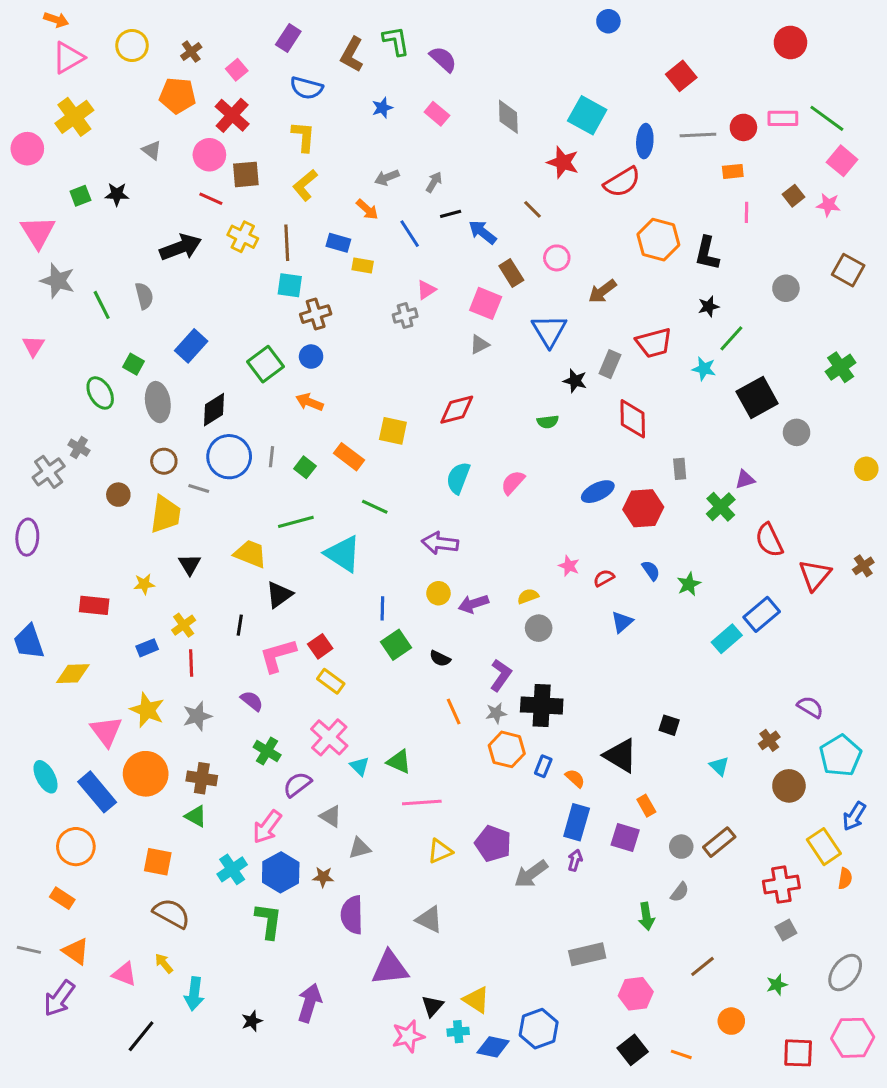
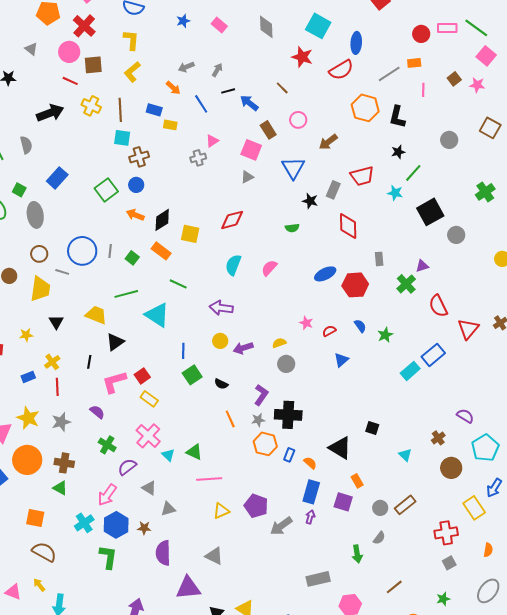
gray line: (698, 135) -> (389, 74), moved, turned -30
black diamond: (214, 410) -> (162, 220), moved
orange semicircle: (845, 878) -> (488, 550), moved

